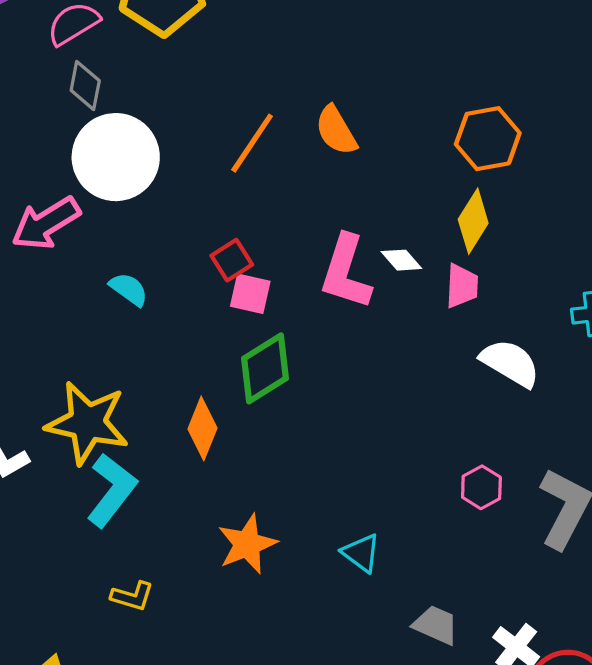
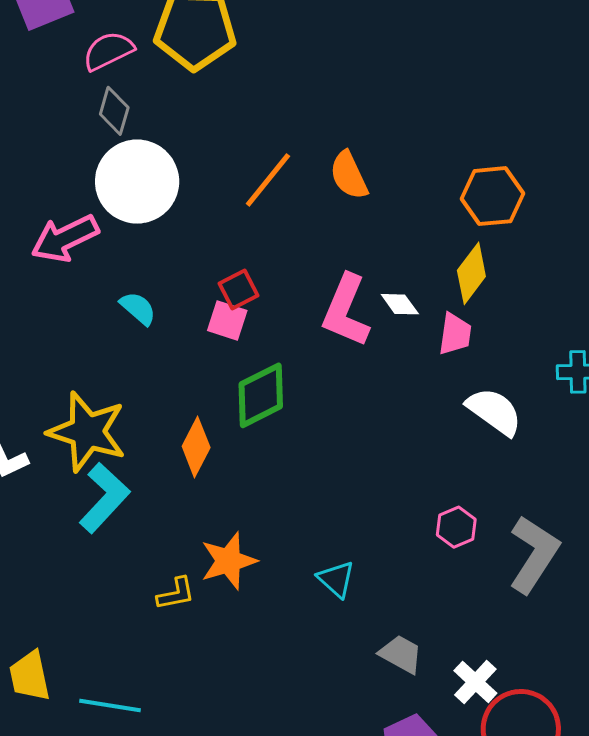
pink square: (250, 294) -> (227, 321), moved
yellow L-shape: (132, 596) -> (176, 594), moved, turned -33

